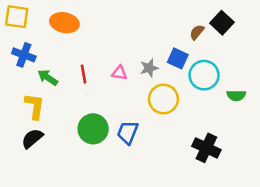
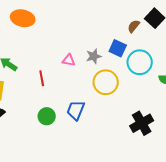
red line: (84, 74) -> (42, 78), moved
green circle: (93, 129) -> (47, 116), moved, size x0.7
black cross: (206, 148) -> (142, 123), turned 35

